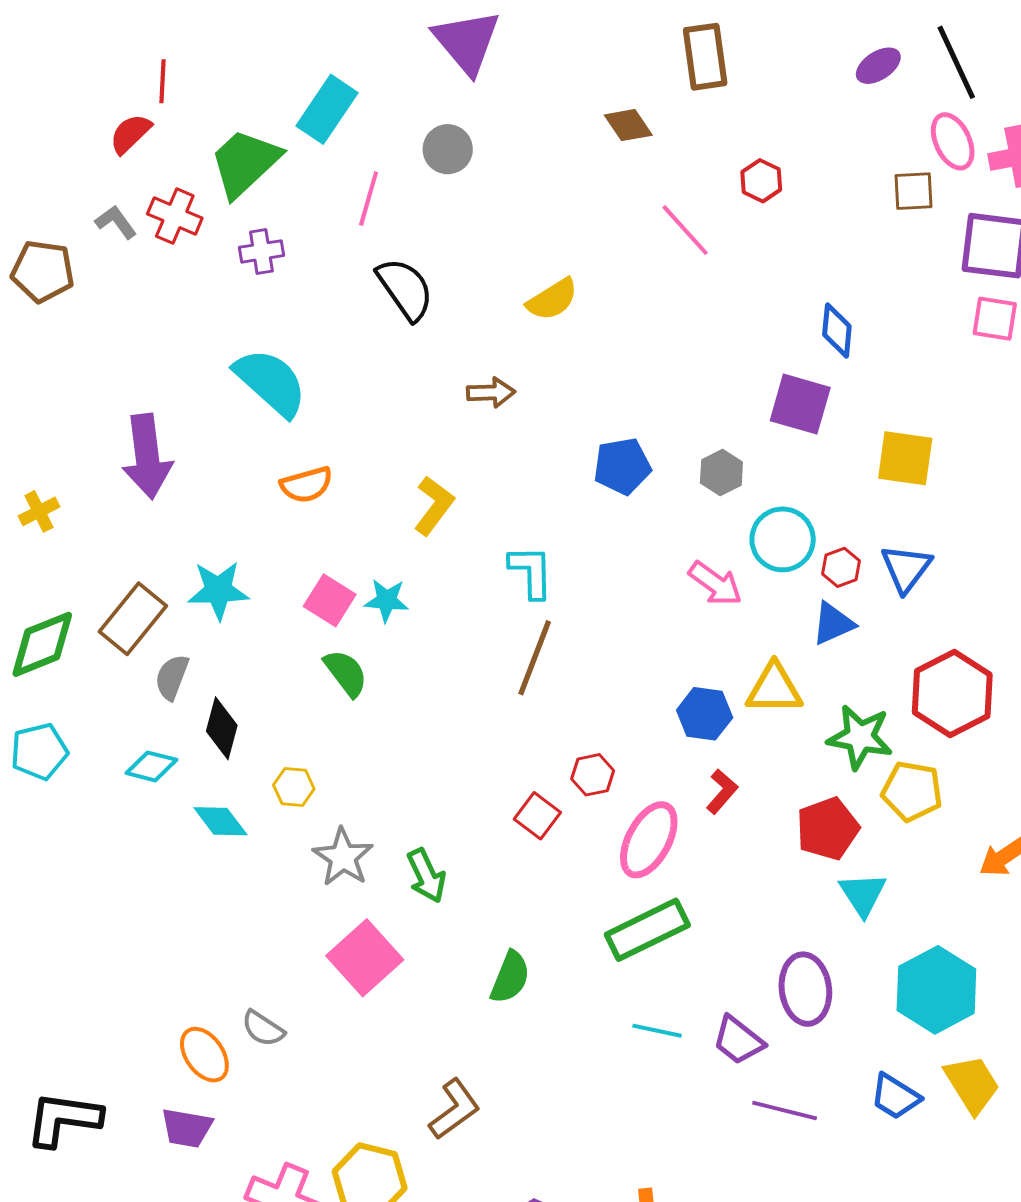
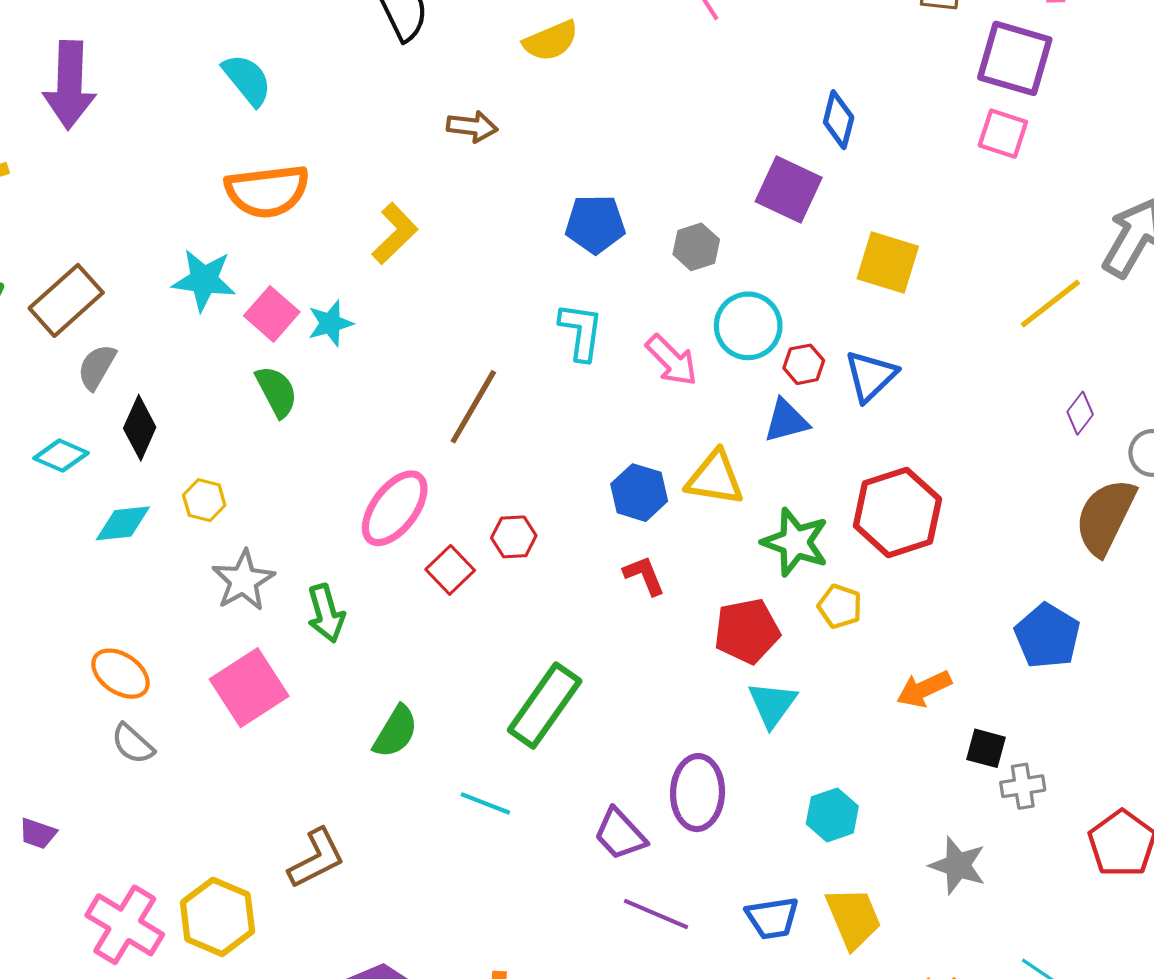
cyan semicircle: (271, 382) -> (247, 80), size x0.7
purple arrow: (147, 457) -> (69, 85), moved
orange semicircle: (307, 485) -> (267, 191), size x1.5
cyan L-shape: (531, 572) -> (581, 332), moved
cyan star: (218, 590) -> (204, 280), moved
cyan star: (387, 600) -> (330, 323), turned -30
yellow pentagon: (912, 791) -> (840, 606), size x0.7
red L-shape: (722, 792) -> (644, 575), turned -72
cyan diamond: (220, 821) -> (123, 523), turned -68
pink ellipse: (649, 840) -> (395, 508), moved
green rectangle: (647, 930) -> (545, 706), turned -38
cyan hexagon: (936, 990) -> (832, 815), size x0.6
cyan line: (657, 1031) -> (485, 803), moved
orange ellipse: (204, 1055) -> (121, 674), moved, turned -30
blue trapezoid: (895, 1097) -> (772, 918), turned -50
purple trapezoid: (187, 1128) -> (38, 833), size x0.7

